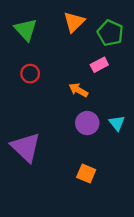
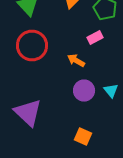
red circle: (30, 74) -> (32, 46), size x1.8

